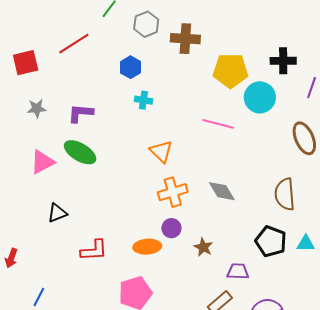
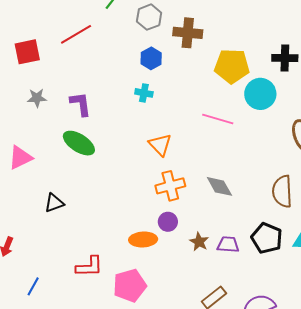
blue hexagon: (130, 67) -> (151, 58), moved
purple L-shape: (80, 113) -> (81, 104), turned 76
pink triangle: (42, 162) -> (20, 158), moved
red L-shape: (94, 250) -> (89, 267), moved
purple trapezoid: (238, 271) -> (228, 245), moved

